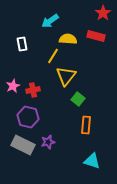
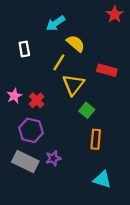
red rectangle: (96, 36) -> (107, 70), moved
yellow semicircle: (68, 39) -> (76, 43), turned 36
red cross: (33, 90) -> (37, 100), turned -32

